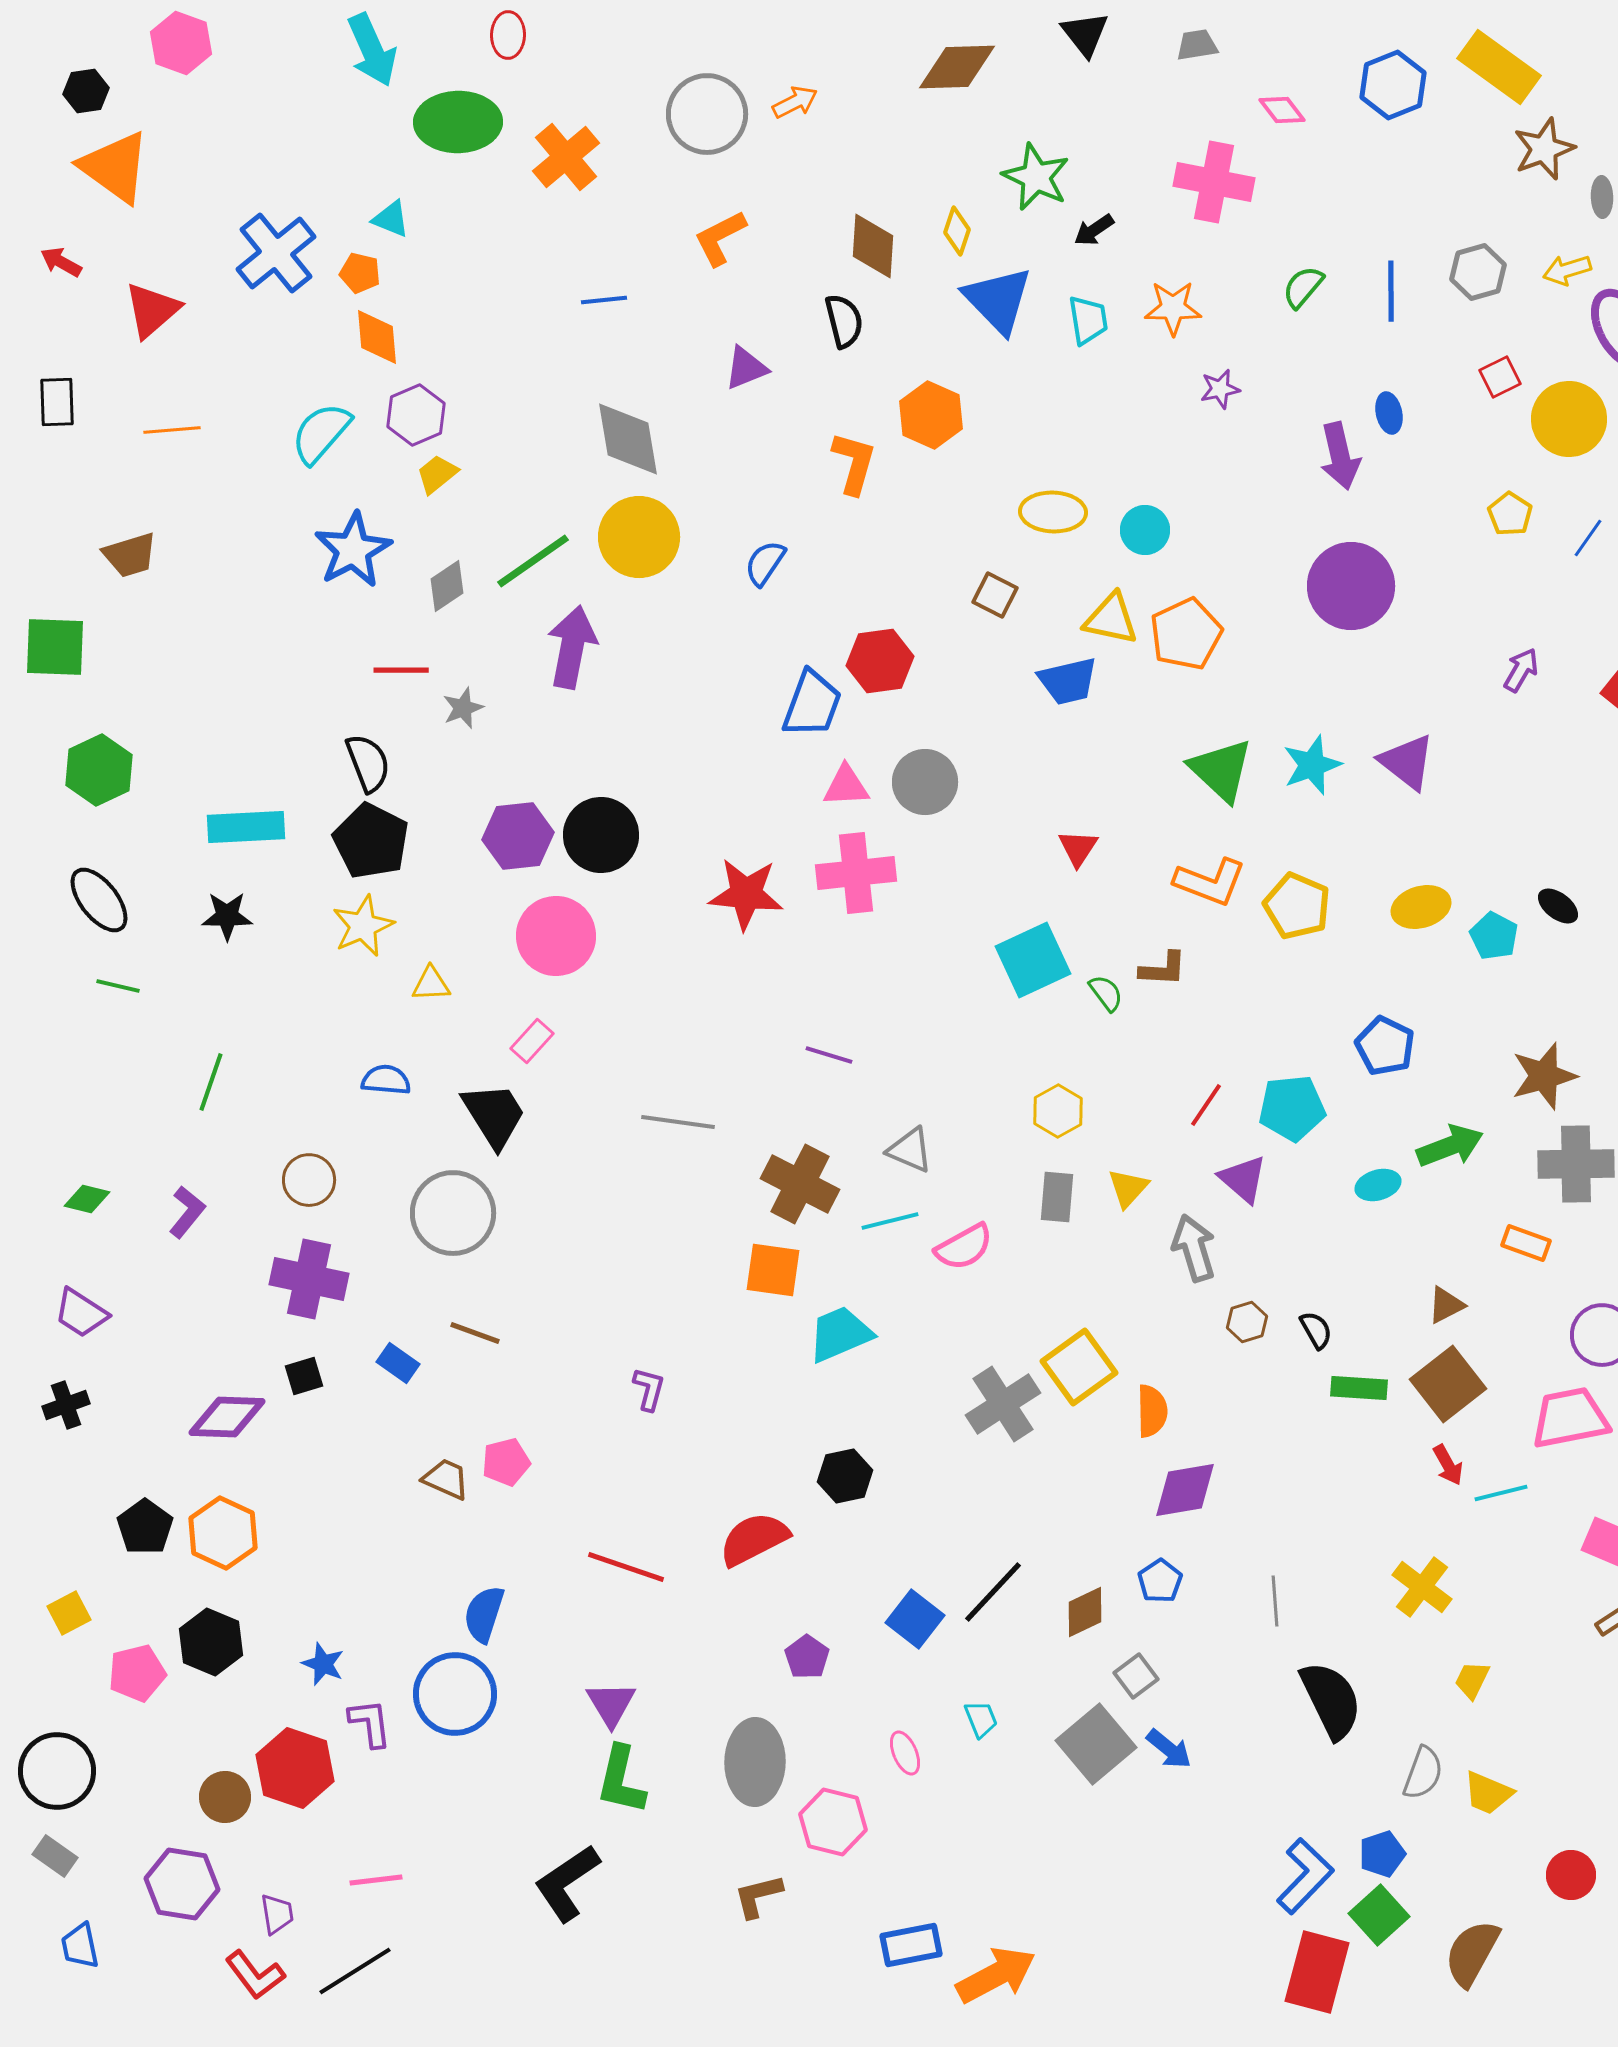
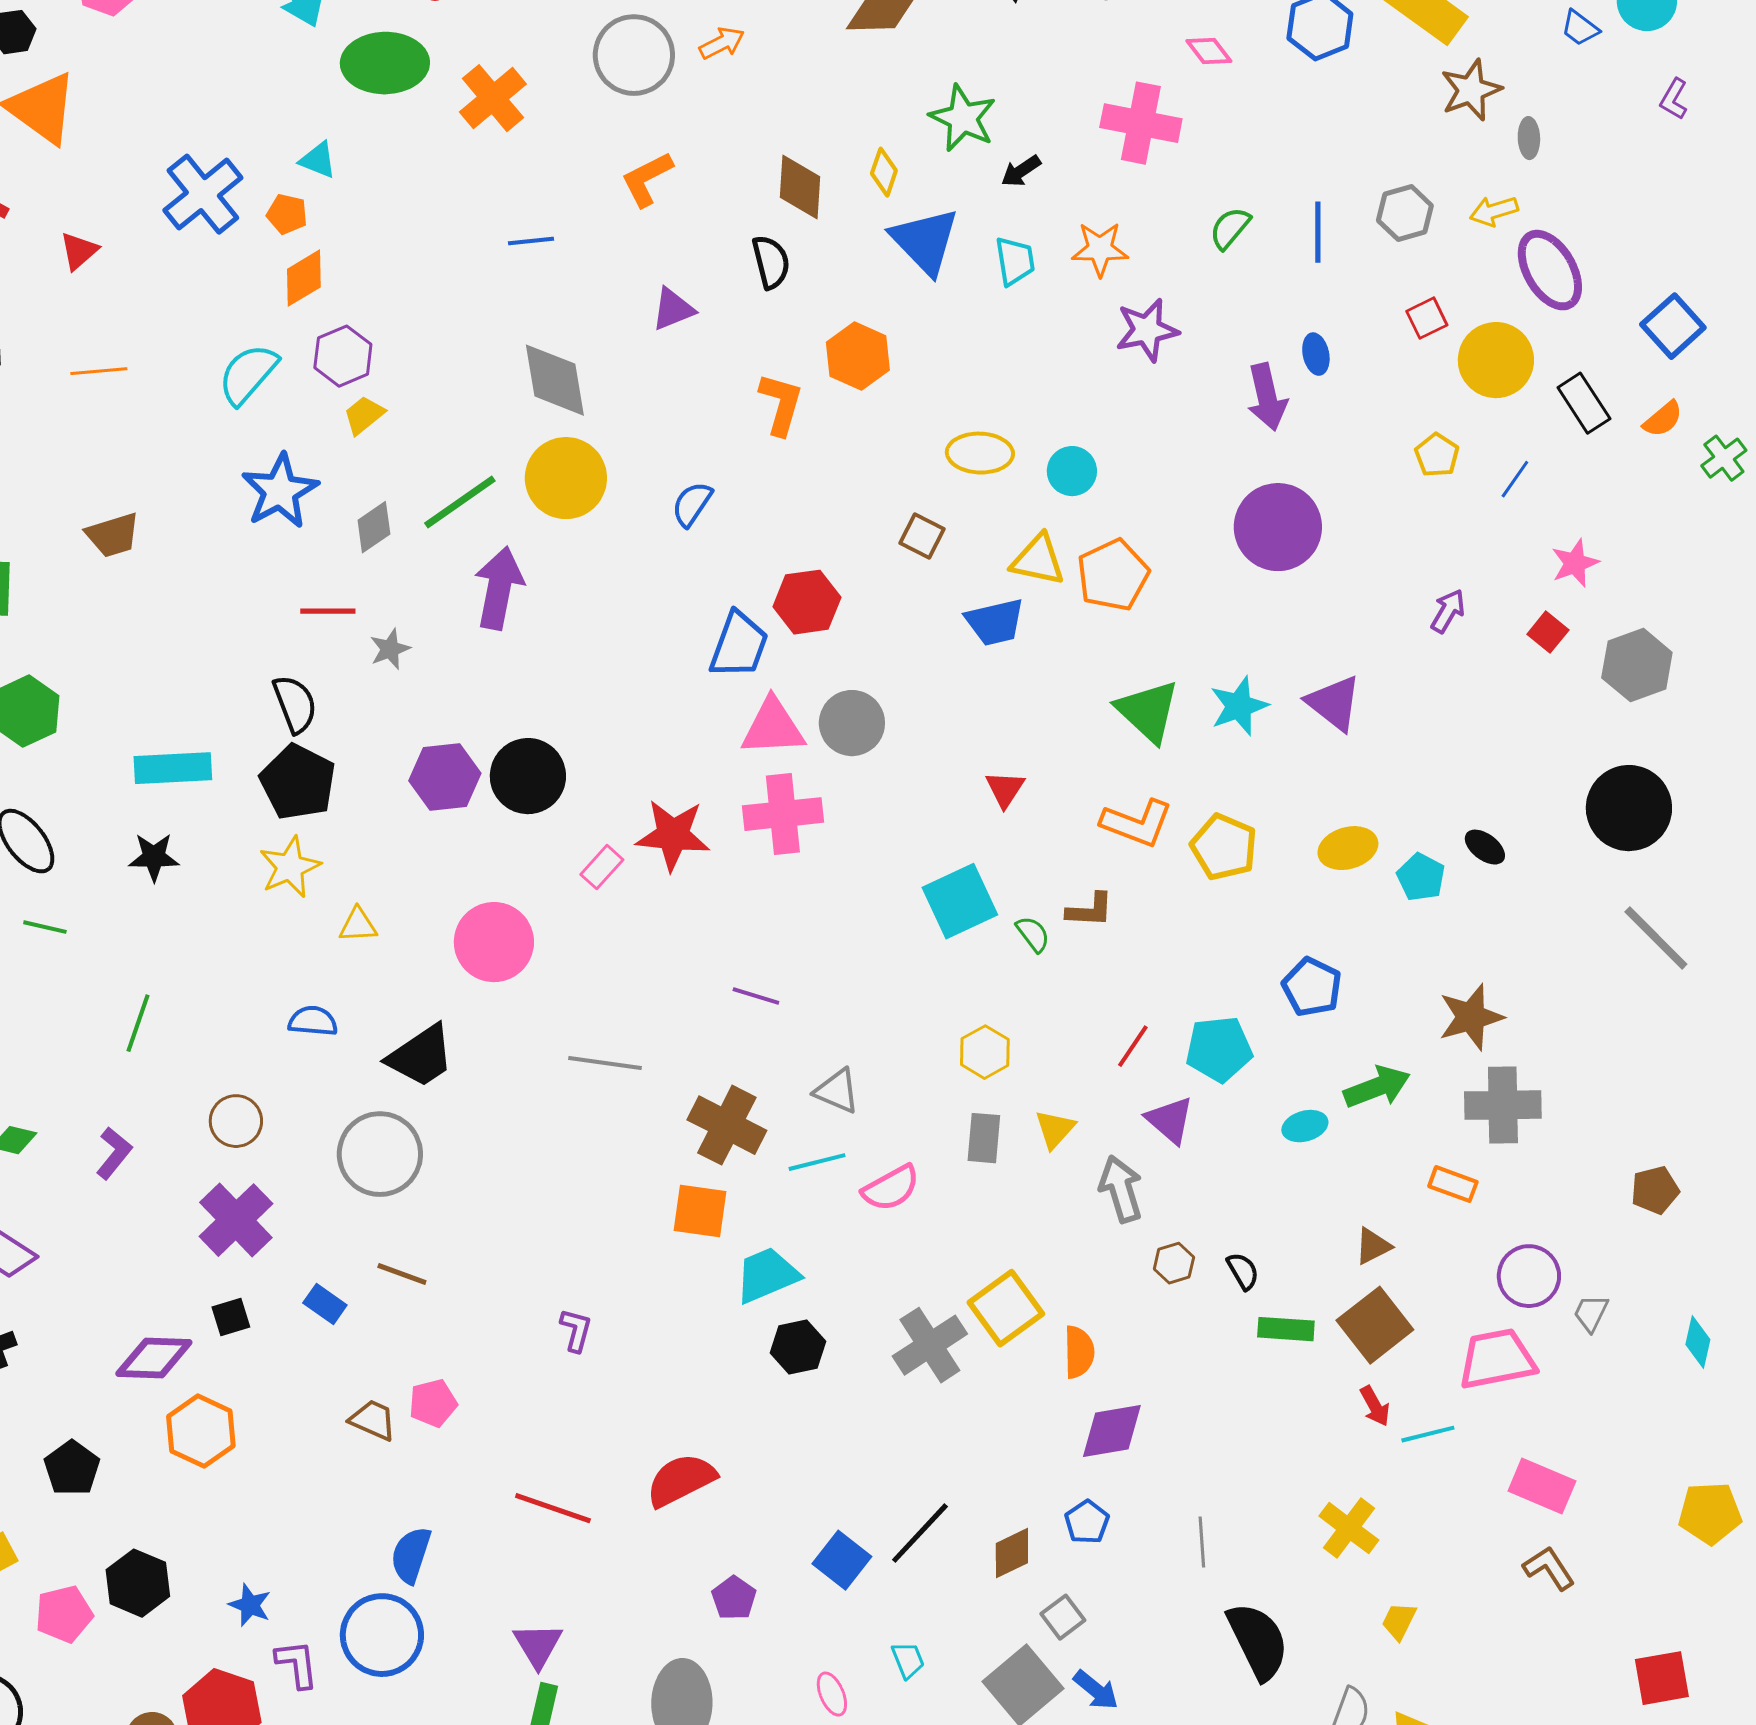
red triangle: (152, 310) -> (79, 251), size x0.7
orange diamond: (377, 337) -> (304, 278), turned 64
purple star: (1220, 389) -> (1147, 330), size x1.6
brown trapezoid: (130, 555) -> (113, 535), moved
pink triangle: (846, 786) -> (773, 727), size x1.4
pink circle: (556, 936) -> (494, 942), moved
pink rectangle: (532, 1041) -> (602, 867), moved
black trapezoid: (494, 1115) -> (421, 1056), turned 88
purple cross: (309, 1279) -> (236, 1220), turned 34
black hexagon: (845, 1476) -> (798, 1347), moved
orange hexagon: (223, 1533) -> (201, 1431), moved

